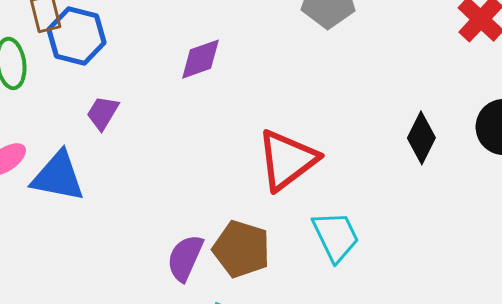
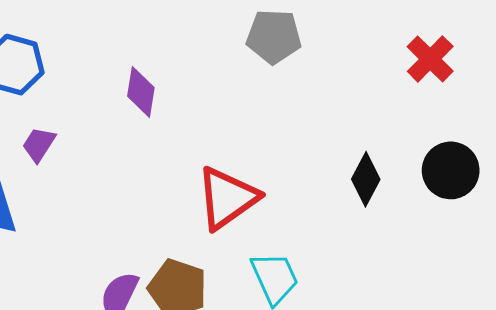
purple diamond: (201, 59) -> (141, 92), turned -63

